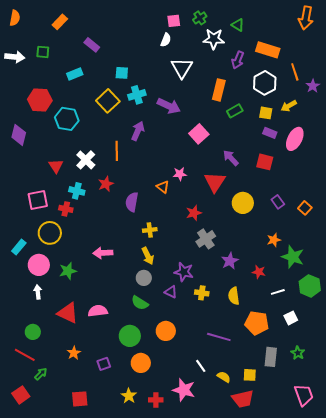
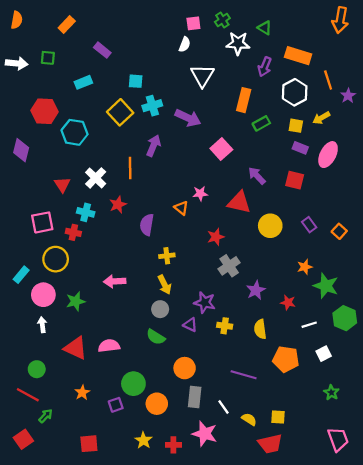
red triangle: (215, 182) -> (239, 202), turned -50
green circle: (130, 336) -> (133, 384), moved
gray rectangle: (271, 357) -> (195, 397), moved

